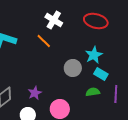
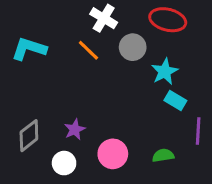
gray circle: (73, 68) -> (133, 47), moved
green semicircle: (93, 92) -> (163, 155), moved

